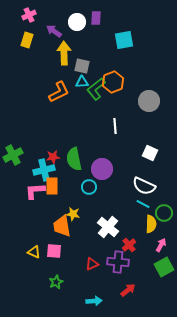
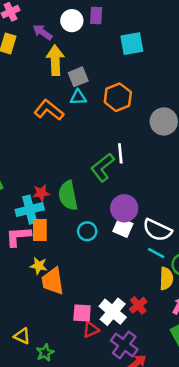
gray square: (82, 66) -> (78, 77), turned -35
green L-shape: (96, 89) -> (102, 167), moved
orange L-shape: (59, 92) -> (49, 110), turned -115
white square: (150, 153) -> (123, 227), moved
purple circle: (102, 169) -> (124, 208), moved
yellow star: (73, 214) -> (39, 266), moved
white cross: (108, 227) -> (113, 312), moved
pink square: (54, 251) -> (82, 313), moved
yellow triangle: (34, 252) -> (22, 336), moved
purple cross: (118, 262) -> (124, 345), moved, turned 30

